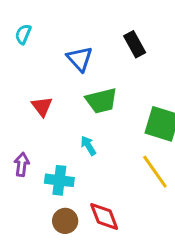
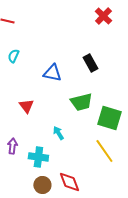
blue triangle: (80, 59) -> (52, 73), turned -36
green trapezoid: (101, 101) -> (81, 102), moved

